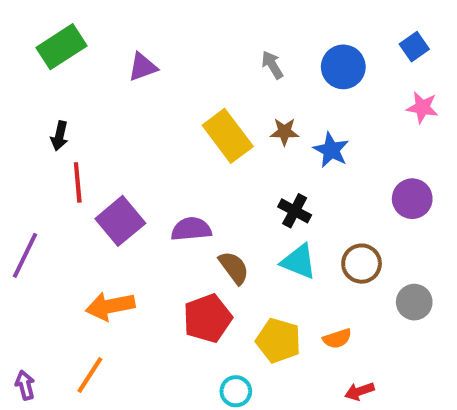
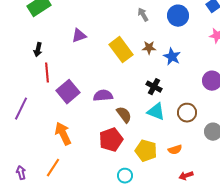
purple triangle: (143, 67) -> (79, 36), moved
orange arrow: (110, 306) -> (63, 134), turned 75

